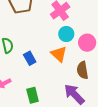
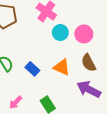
orange triangle: (59, 54) -> (62, 67), moved

